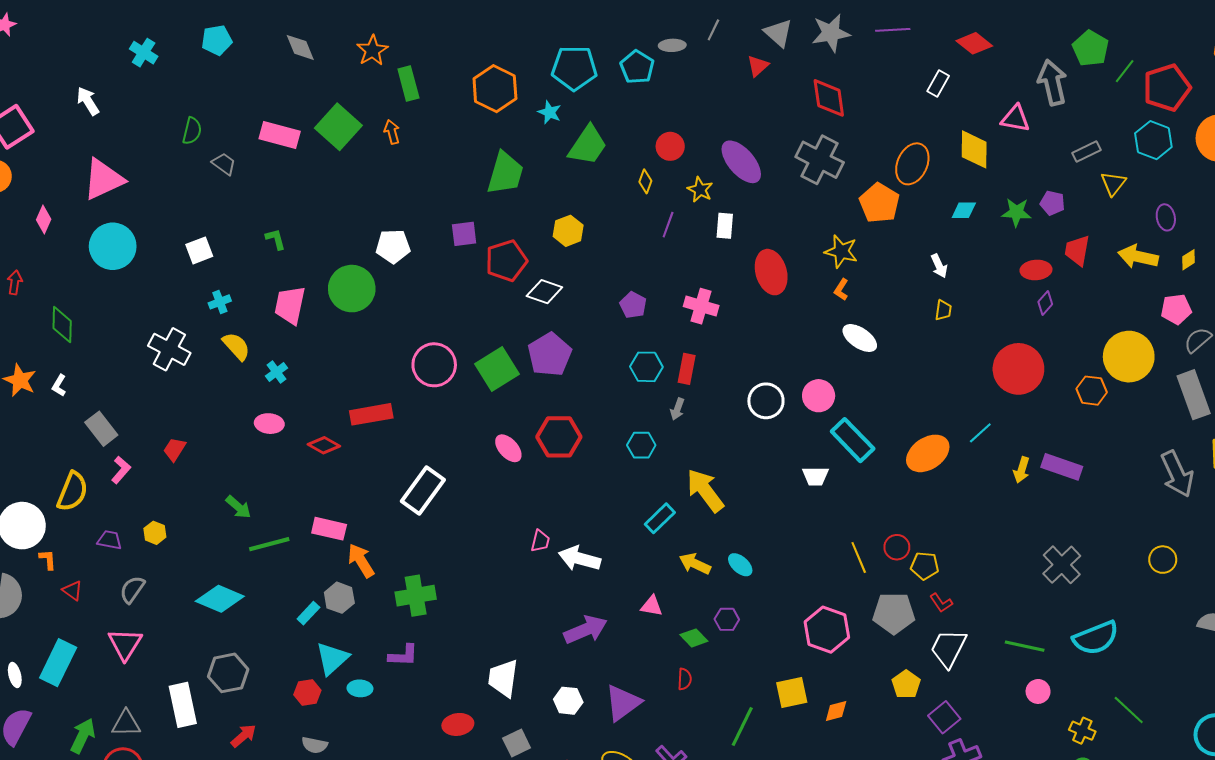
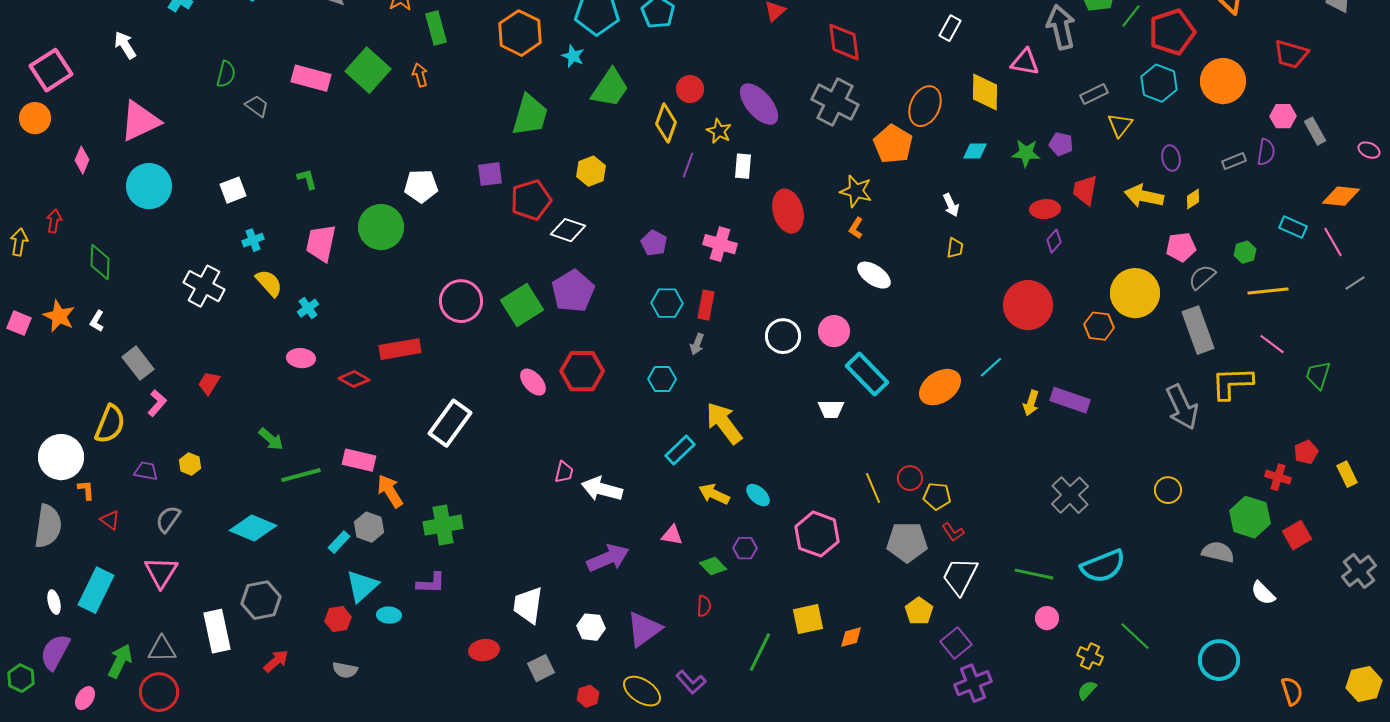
yellow diamond: (645, 181) -> (666, 123), size x1.6
pink hexagon: (827, 630) -> (817, 534), moved

